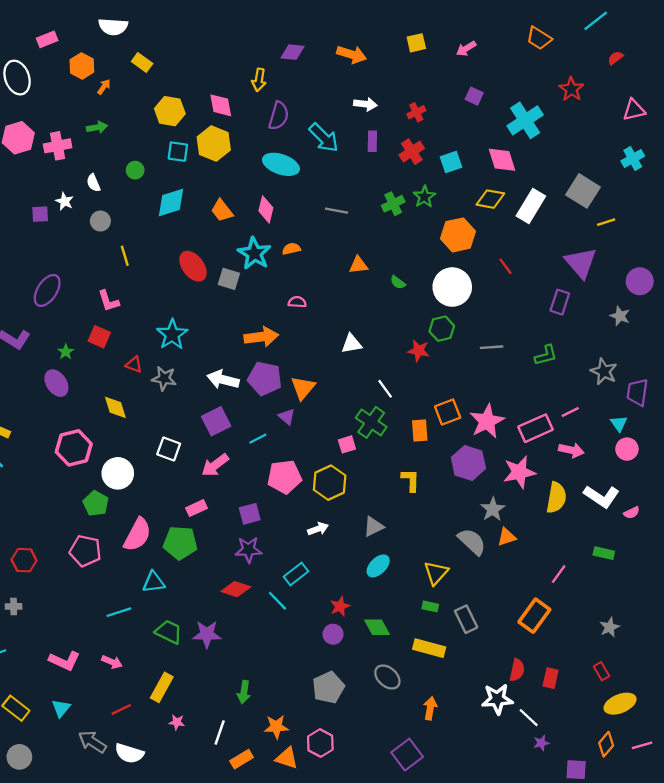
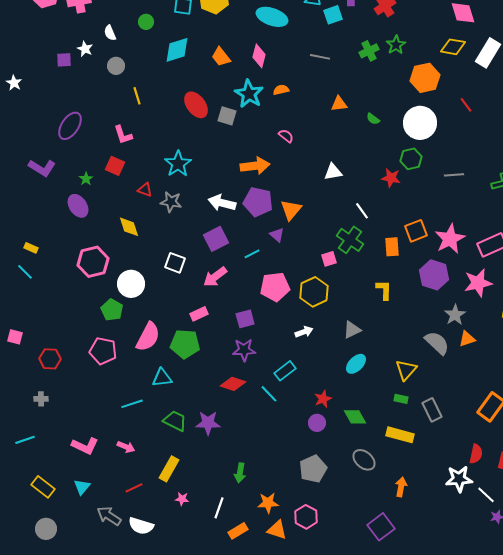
cyan square: (451, 162) -> (333, 15), moved
pink semicircle: (297, 302) -> (286, 136), turned 35

